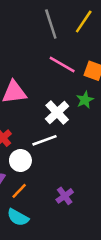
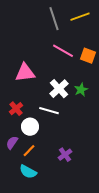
yellow line: (84, 21) -> (80, 17), turned 36
green star: (85, 100) -> (81, 90), moved
white line: (44, 140) -> (49, 111), turned 36

